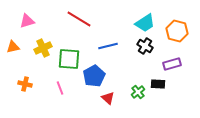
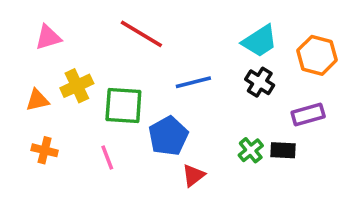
orange triangle: (13, 47) -> (37, 100), moved
green cross: (138, 92) -> (251, 150), moved
red triangle: (108, 98) -> (193, 175), turned 40

